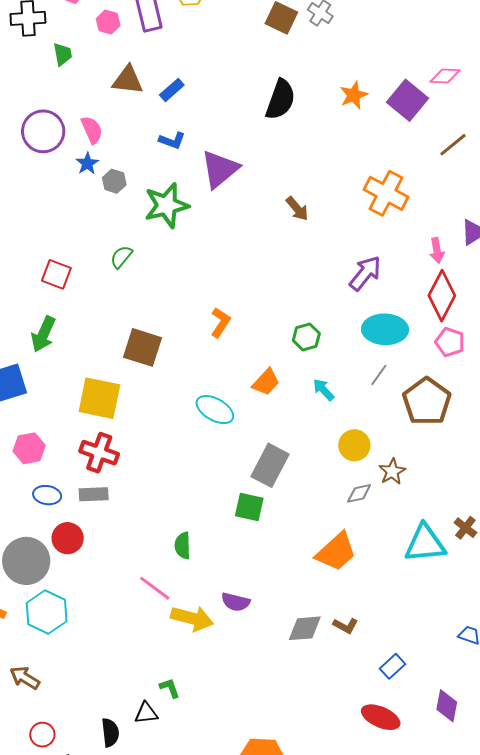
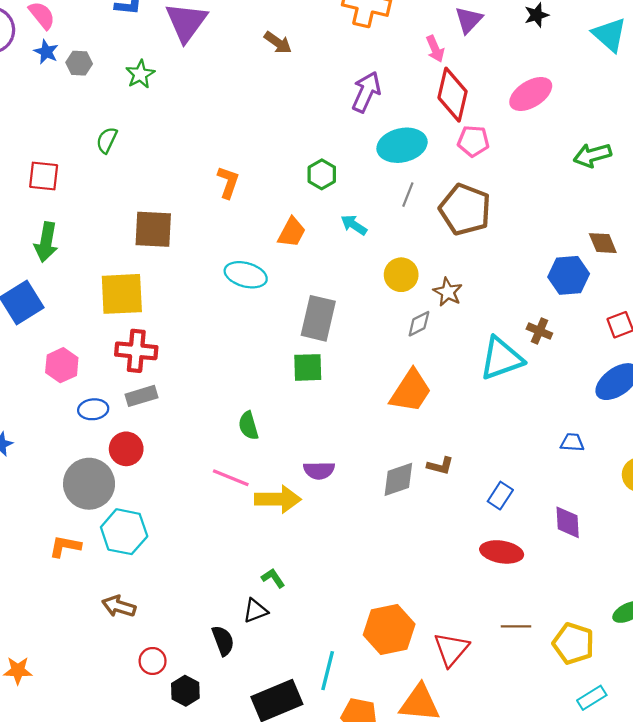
green star: (166, 205) -> (140, 74), size x0.6

